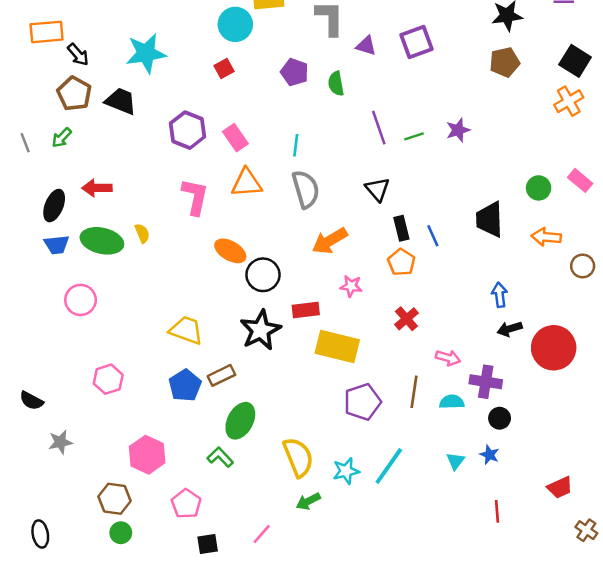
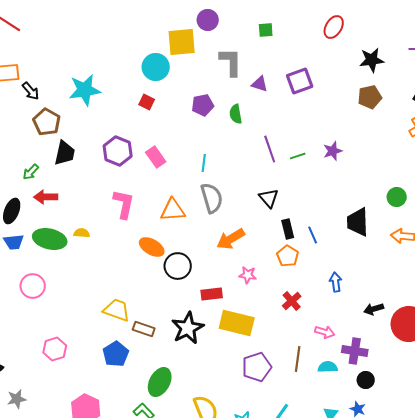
red square: (224, 68) -> (147, 102), turned -35
purple pentagon: (294, 72) -> (203, 105), turned -30
brown pentagon: (74, 94) -> (47, 122), moved
black trapezoid: (121, 101) -> (65, 153), moved, turned 80
green arrow: (62, 138) -> (31, 172), moved
orange triangle: (247, 183) -> (173, 210), moved
yellow semicircle: (142, 233) -> (82, 233), turned -63
blue arrow: (500, 295) -> (336, 282), moved
black star: (260, 330) -> (188, 328), moved
brown rectangle: (221, 375) -> (144, 329), moved, turned 45

